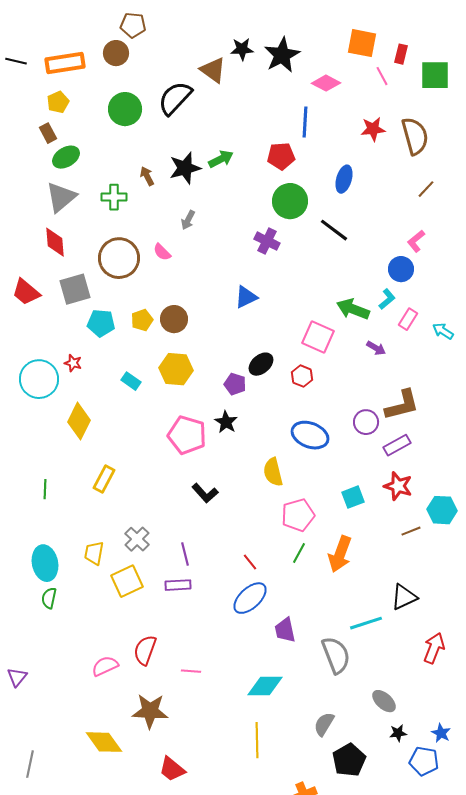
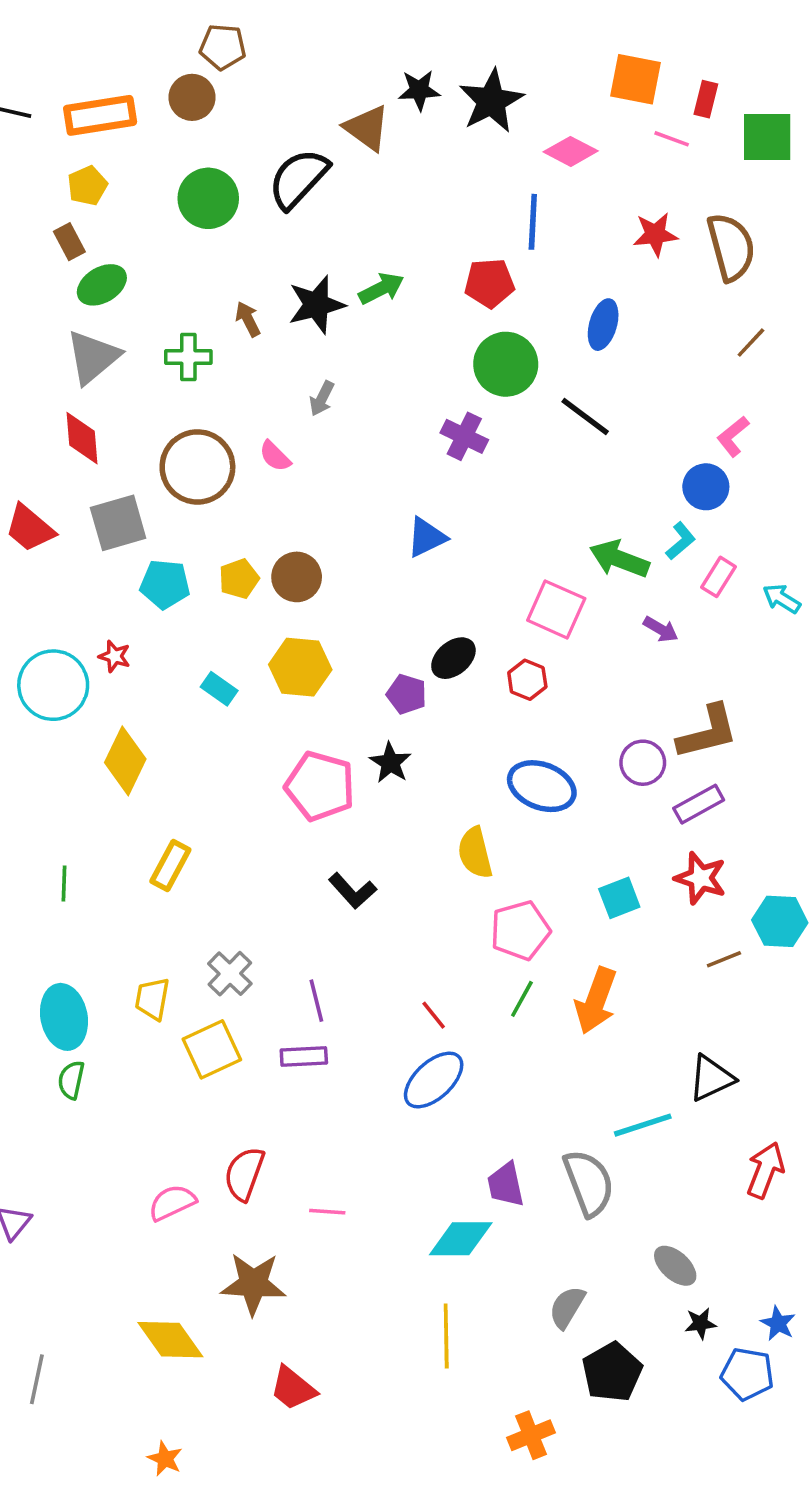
pink line: (382, 76) -> (672, 139), turned -42
purple trapezoid: (285, 630) -> (506, 1185), moved

